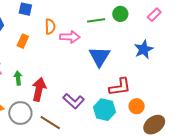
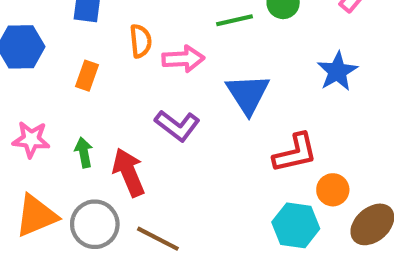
red arrow: (39, 89) -> (129, 172), turned -30
purple L-shape: (74, 101) -> (177, 126), moved
cyan hexagon: (104, 110) -> (296, 225), moved

